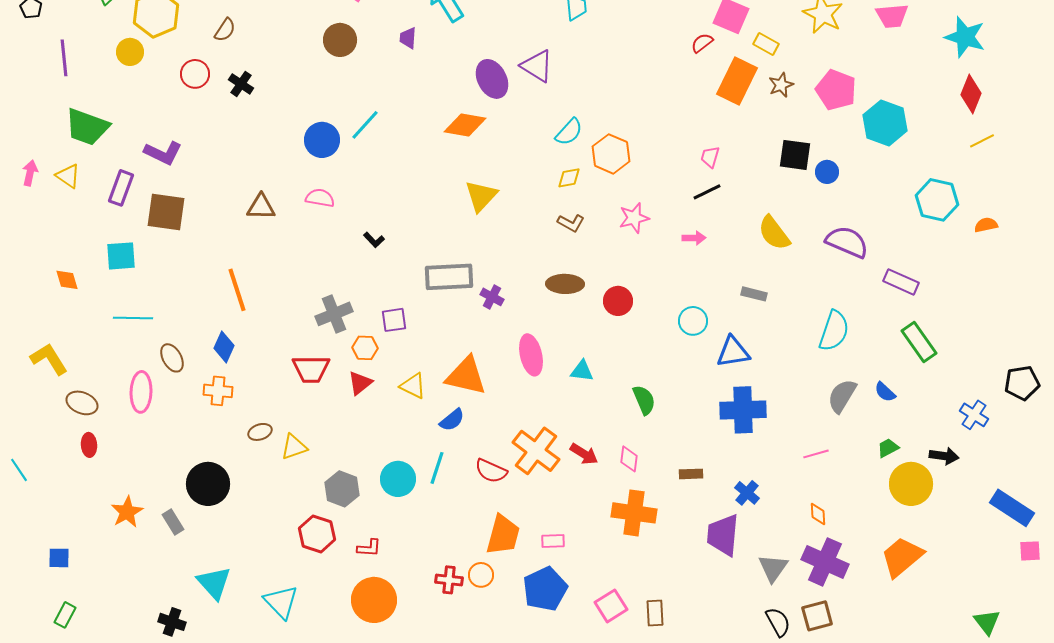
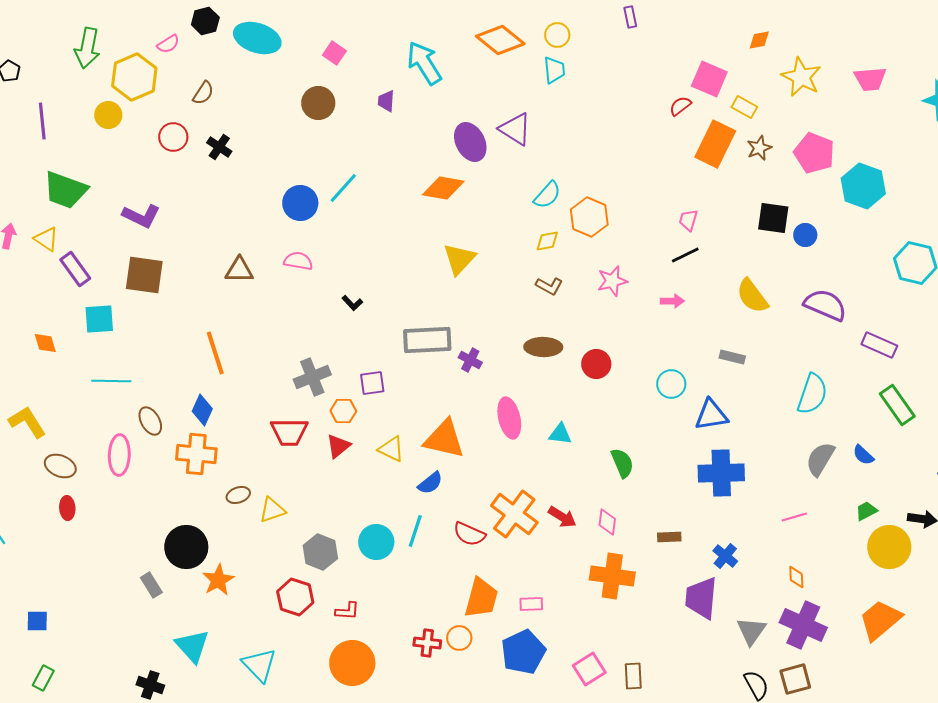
purple rectangle: (121, 188) -> (75, 269), moved, turned -56
orange cross: (218, 391) -> (196, 454), size x1.4
orange star: (127, 512) -> (218, 580), moved

